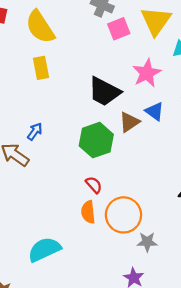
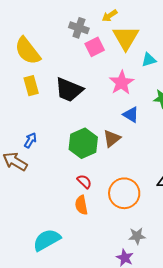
black trapezoid: (104, 92) -> (69, 90), moved
brown triangle: (129, 122) -> (112, 138), moved
orange circle: (123, 215) -> (124, 193), moved
gray star: (147, 242) -> (137, 236), moved

